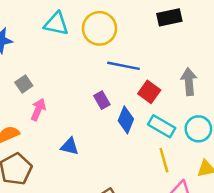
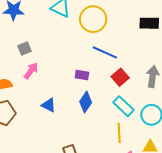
purple rectangle: (102, 100) -> (82, 75), turned -64
blue diamond: (126, 120) -> (86, 102), moved

